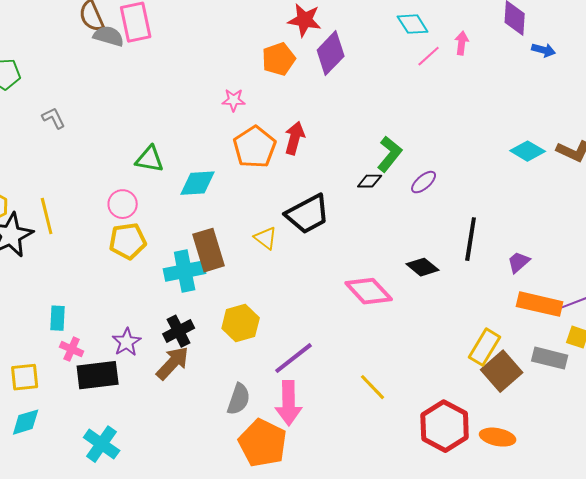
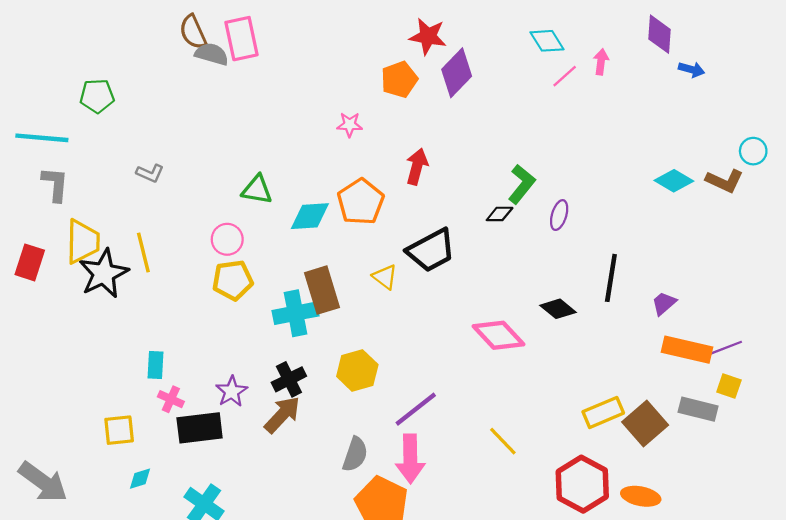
gray L-shape: (54, 118) -> (150, 173), moved, turned 140
orange pentagon: (255, 147) -> (361, 202), moved
purple ellipse: (424, 182) -> (559, 215), turned -32
yellow rectangle: (485, 347) -> (603, 412), moved, turned 36
cyan diamond: (26, 422) -> (140, 479), moved, size x0.7

